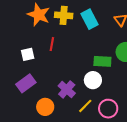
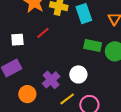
red line: (52, 44) -> (43, 33), turned 32
green rectangle: (102, 61) -> (93, 45), moved

